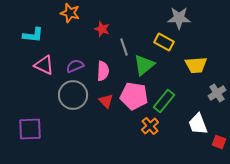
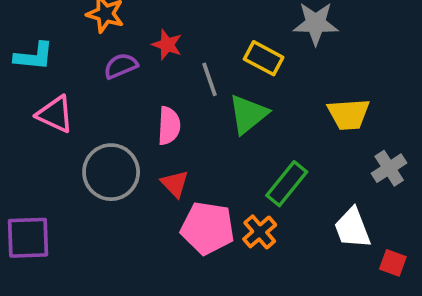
yellow rectangle: (164, 42) -> (264, 58), moved
purple semicircle: (75, 66) -> (121, 66), moved
pink pentagon: (134, 96) -> (208, 228), moved

